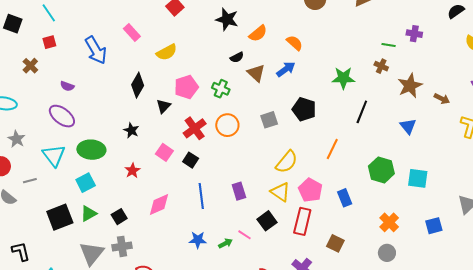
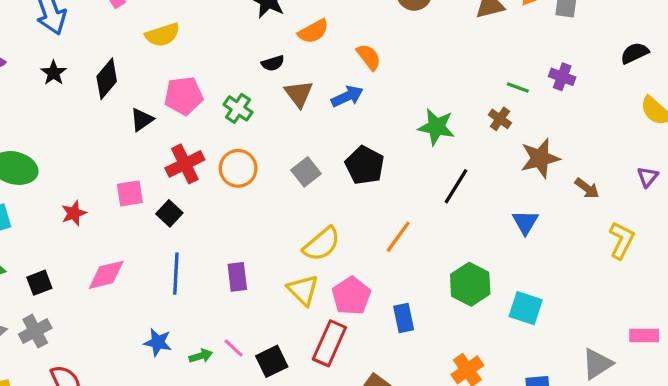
gray square: (269, 120) -> (306, 172), turned -30
black star: (131, 130) -> (54, 73), moved
pink square: (164, 152) -> (130, 193), turned 36
black square: (267, 221) -> (272, 361), moved
gray cross: (122, 246) -> (35, 331), turned -30

